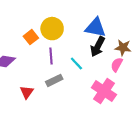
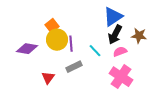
blue triangle: (95, 28) -> (113, 17), turned -45
yellow circle: (52, 29) -> (57, 40), moved
pink semicircle: (117, 65) -> (120, 52), moved, turned 40

